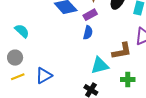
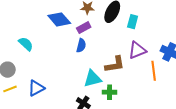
cyan semicircle: (22, 31) -> (26, 44), moved
green cross: (128, 79) -> (110, 92), moved

